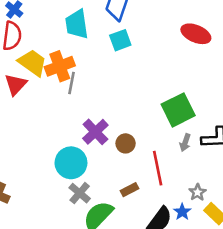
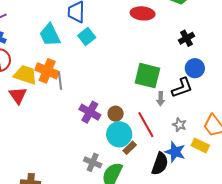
orange cross: (60, 66) -> (47, 71), turned -30
green square: (178, 110) -> (147, 76), turned -32
cyan circle: (71, 163) -> (119, 134), moved
gray star: (198, 192) -> (179, 125), moved
blue star: (182, 212) -> (175, 152), size x1.5

